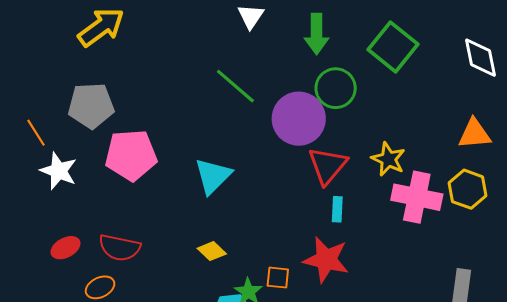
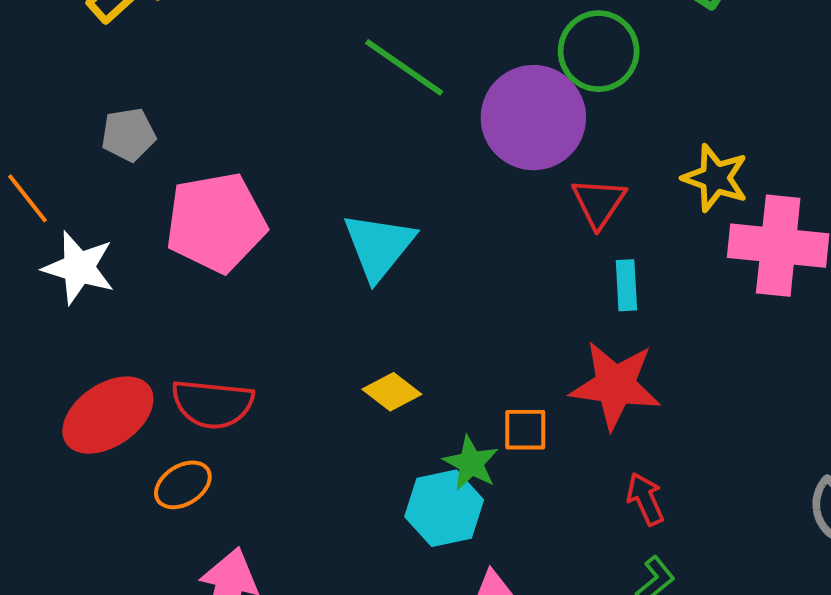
gray pentagon: (91, 106) -> (128, 135), size x0.6
red triangle: (328, 166) -> (599, 203), size x0.7
red ellipse: (66, 248) -> (108, 415), size x1.6

